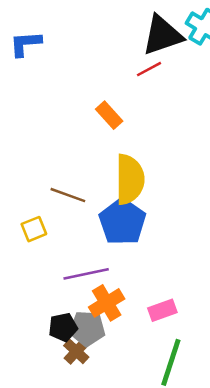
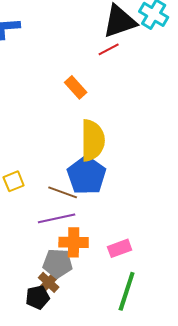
brown line: (68, 195) -> (63, 192), moved
orange cross: (107, 303) -> (74, 242), turned 32
black pentagon: (63, 327) -> (38, 297), moved

